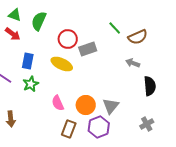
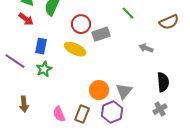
brown semicircle: (138, 37) -> (169, 22), moved
black semicircle: (150, 86) -> (163, 82), moved
pink semicircle: (58, 103) -> (59, 114), moved

